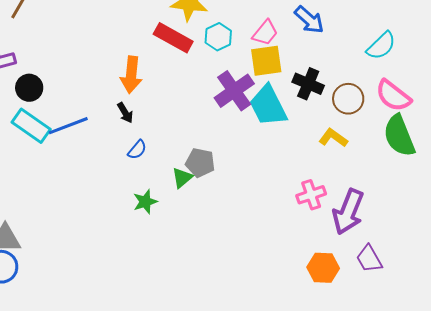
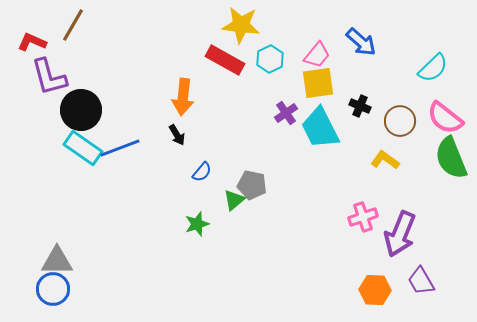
black cross: (308, 84) -> (360, 106), size x0.7
black circle: (29, 88) -> (81, 110), size x1.5
purple cross: (234, 91) -> (286, 113), size x0.6
blue semicircle: (137, 150) -> (202, 172), moved

